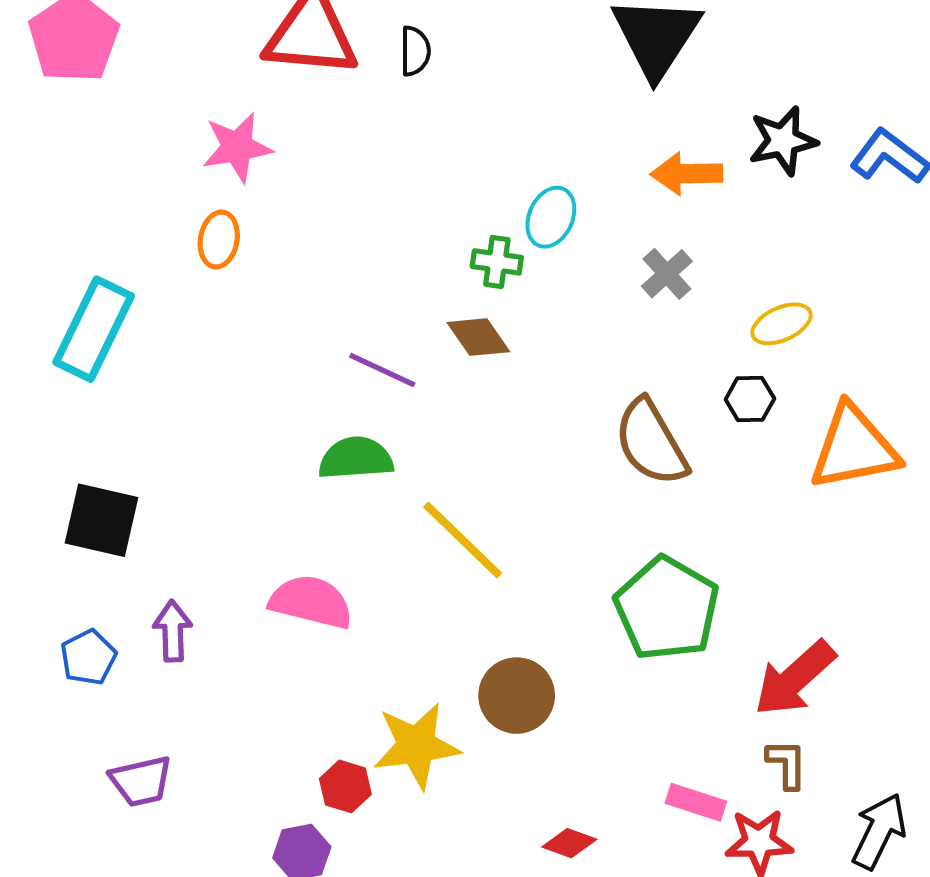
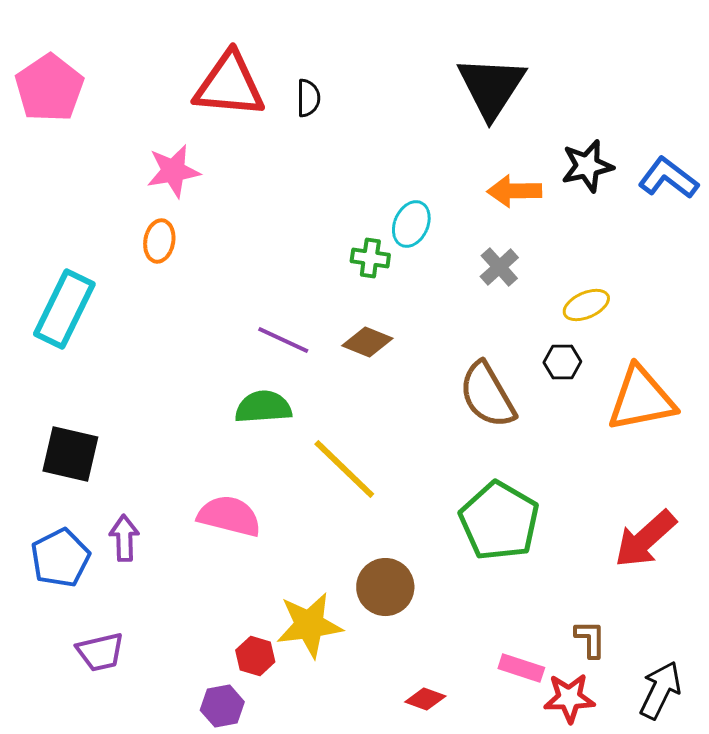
brown diamond: (478, 337) -> (367, 342), moved, turned -33
blue pentagon: (88, 657) -> (60, 558), size x1.4
red arrow: (795, 678) -> (645, 539), moved

